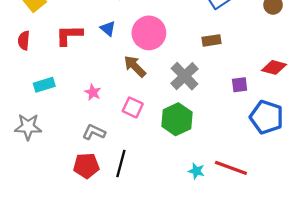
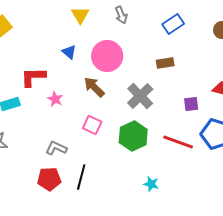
red L-shape: (69, 35) -> (33, 77), moved
pink star: (93, 92) -> (55, 99), moved
red line: (231, 168) -> (178, 142), moved

